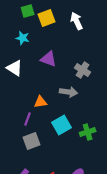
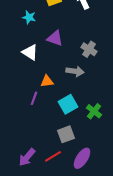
white triangle: (15, 68) -> (30, 52), moved
green cross: (88, 132) -> (94, 111), turned -35
gray square: (32, 141) -> (66, 134), moved

